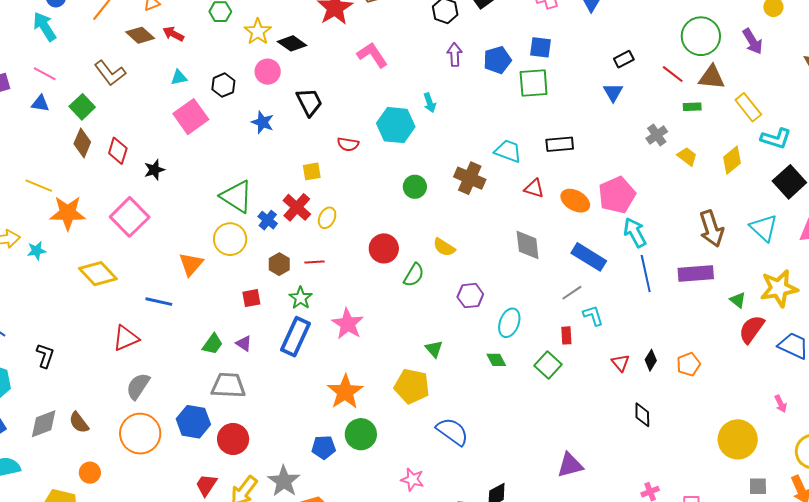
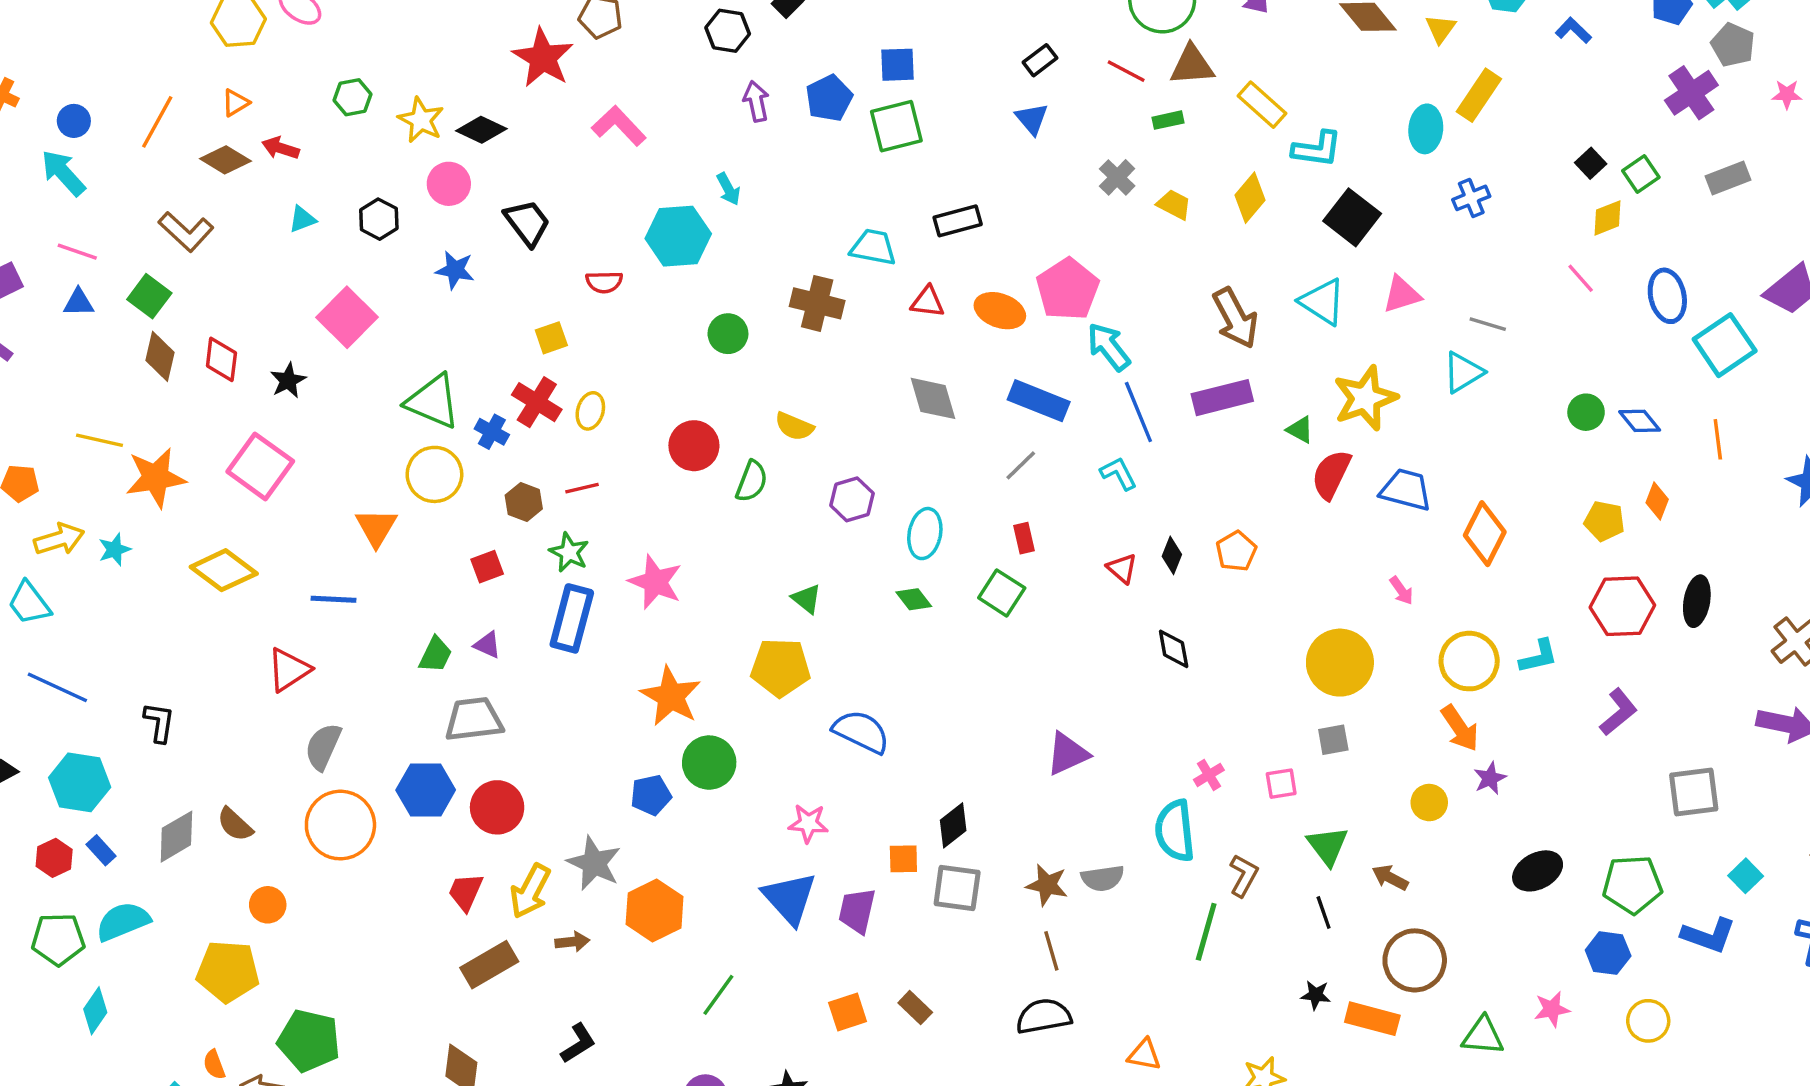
pink square: (191, 117) -> (347, 317), moved
cyan L-shape: (593, 315) -> (1118, 473), moved
gray square: (758, 486) -> (1333, 740), moved

